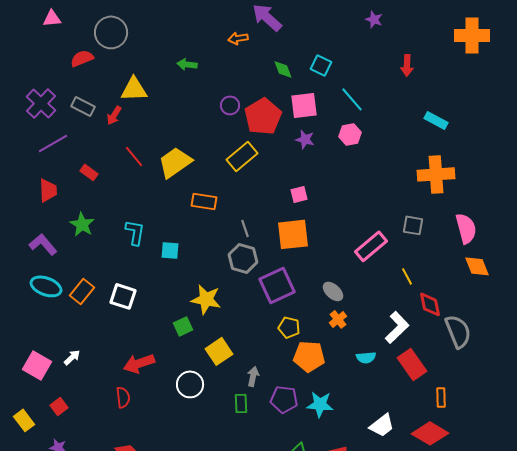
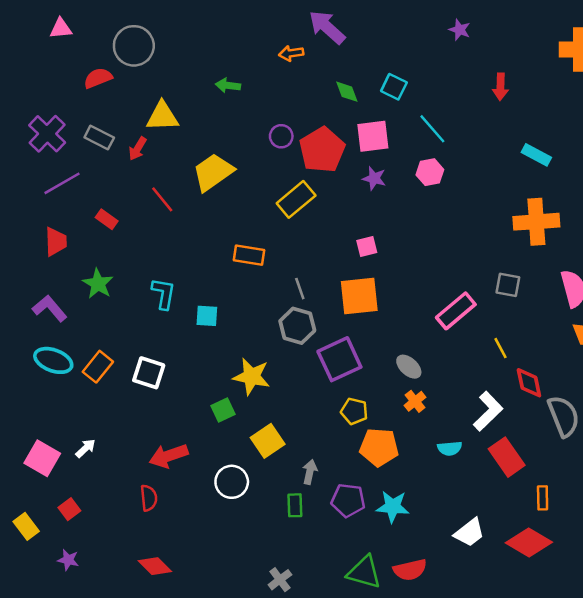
yellow trapezoid: (175, 162) -> (213, 172), moved

